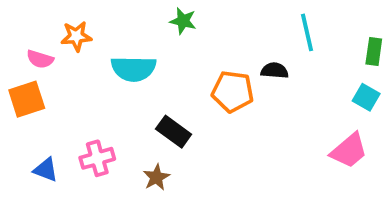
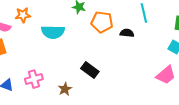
orange pentagon: (233, 92) -> (102, 22), moved
black rectangle: (174, 132) -> (90, 70), moved

